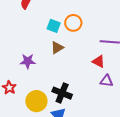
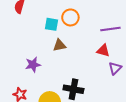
brown triangle: (57, 48) -> (59, 45), turned 32
purple triangle: (107, 81) -> (115, 68), turned -40

